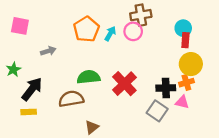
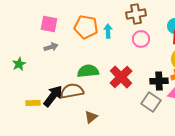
pink square: (20, 26) -> (49, 24), moved
orange pentagon: (86, 29) -> (86, 27), turned -30
pink circle: (133, 31) -> (141, 39), moved
cyan arrow: (110, 34) -> (108, 31), turned -32
black arrow: (32, 89) -> (53, 96), moved

